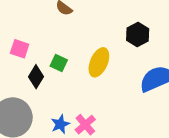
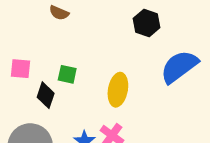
yellow ellipse: (99, 62) -> (118, 90), moved

